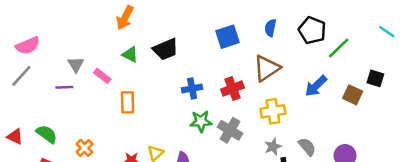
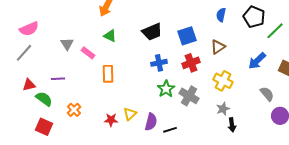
blue square: (227, 37) -> (187, 36), moved
black trapezoid: (165, 49) -> (152, 32), moved
brown triangle: (267, 68) -> (218, 47), size x0.7
purple line: (64, 87) -> (58, 79), moved
yellow cross: (273, 111) -> (223, 81), turned 36
green star: (201, 121) -> (166, 89), turned -30
red triangle: (15, 137) -> (29, 85), moved, turned -40
gray semicircle: (307, 147) -> (267, 94), moved

